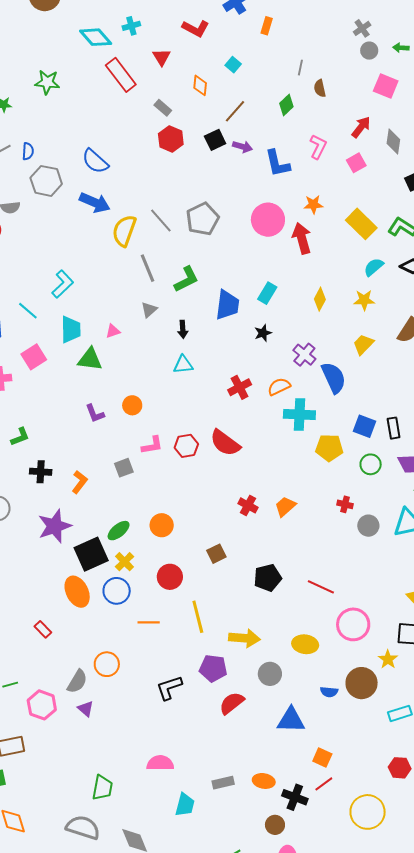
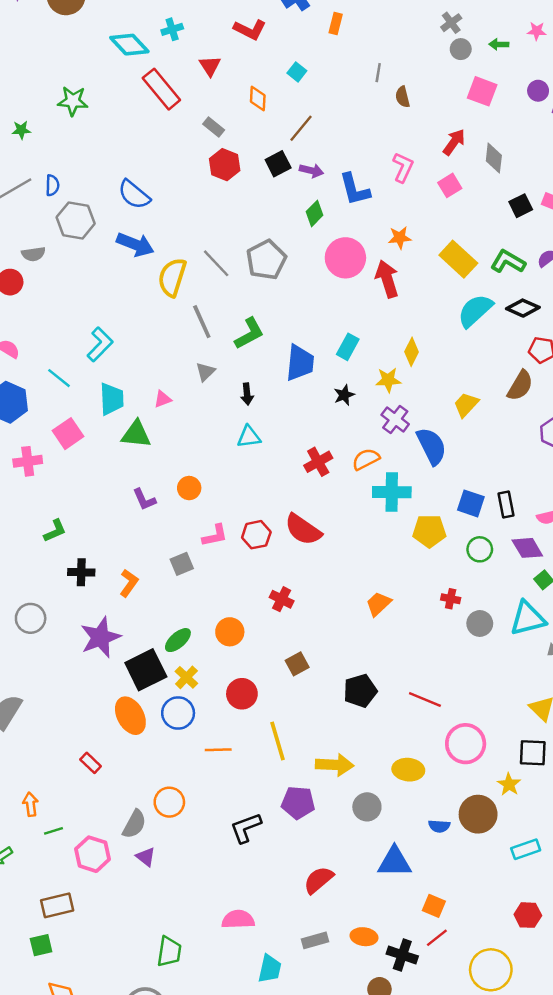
green diamond: (286, 105) -> (315, 213), moved
cyan semicircle: (374, 267) -> (475, 311), size x1.5
yellow star: (364, 300) -> (388, 380), moved
red cross: (248, 505) -> (282, 599), moved
red semicircle: (232, 703) -> (318, 880), moved

